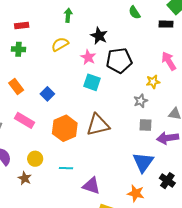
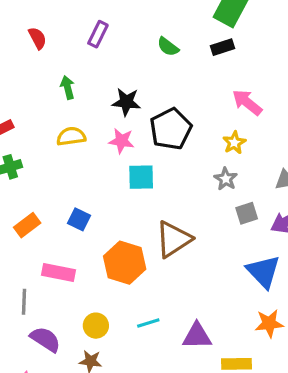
yellow semicircle: (60, 44) -> (71, 136), turned 42
orange rectangle: (16, 86) -> (27, 225), turned -70

